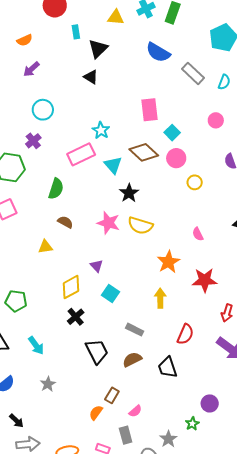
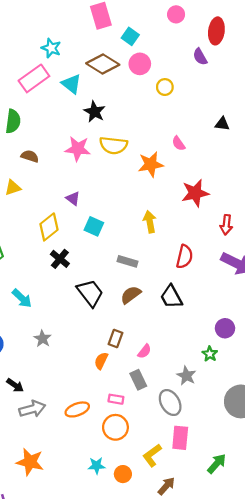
orange star: (168, 262) -> (151, 164), moved, turned 30

